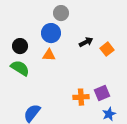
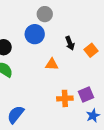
black arrow: (86, 42) -> (70, 43), turned 96
orange triangle: (49, 55) -> (52, 64), moved

